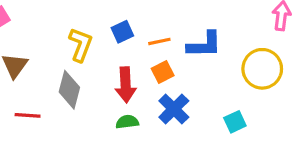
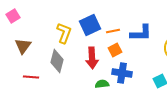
blue square: (122, 32) -> (90, 25), size x1.5
blue cross: (174, 109) -> (122, 73), turned -36
green semicircle: (127, 122) -> (102, 84), moved

